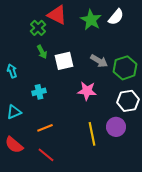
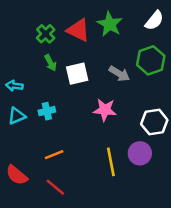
red triangle: (57, 15) -> (78, 30), moved
white semicircle: (116, 17) -> (154, 21), moved
green hexagon: (125, 68) -> (151, 60), moved
cyan arrow: (12, 71) -> (14, 86), turned -64
cyan triangle: (14, 112) -> (17, 116), moved

